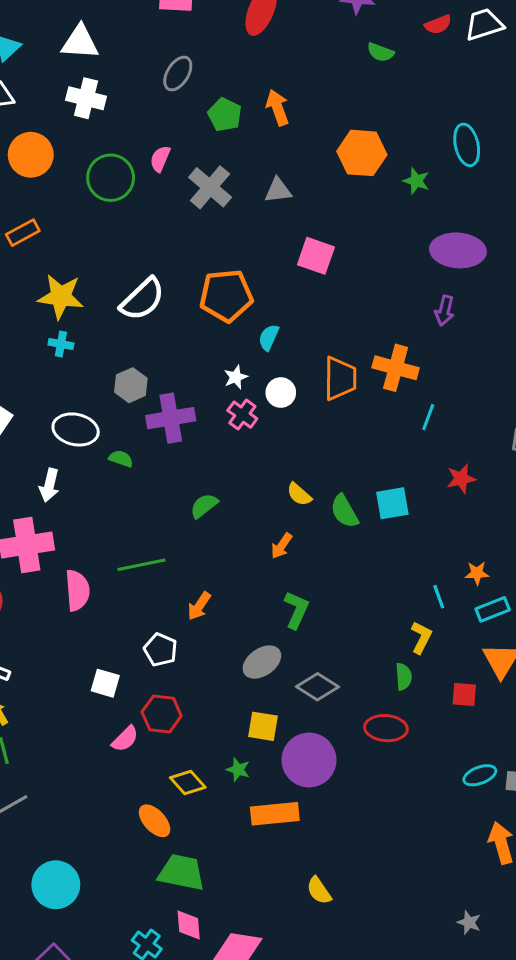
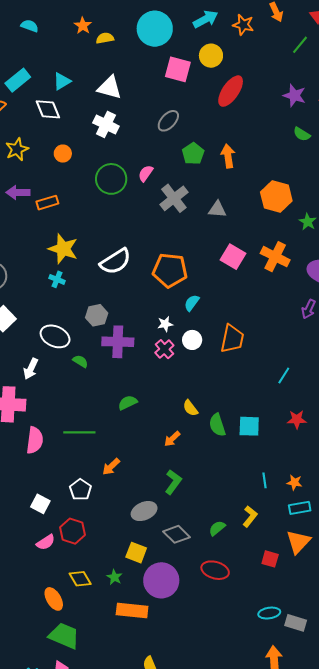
orange circle: (31, 155) -> (63, 154), size x0.6
orange cross: (396, 368) -> (275, 257), moved
cyan line: (439, 597) -> (264, 480), moved
green semicircle: (404, 677) -> (217, 528), moved, turned -138

